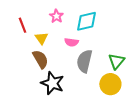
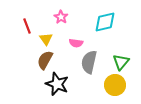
cyan diamond: (86, 21) -> (105, 22), moved
brown semicircle: (40, 59) -> (45, 60), turned -120

